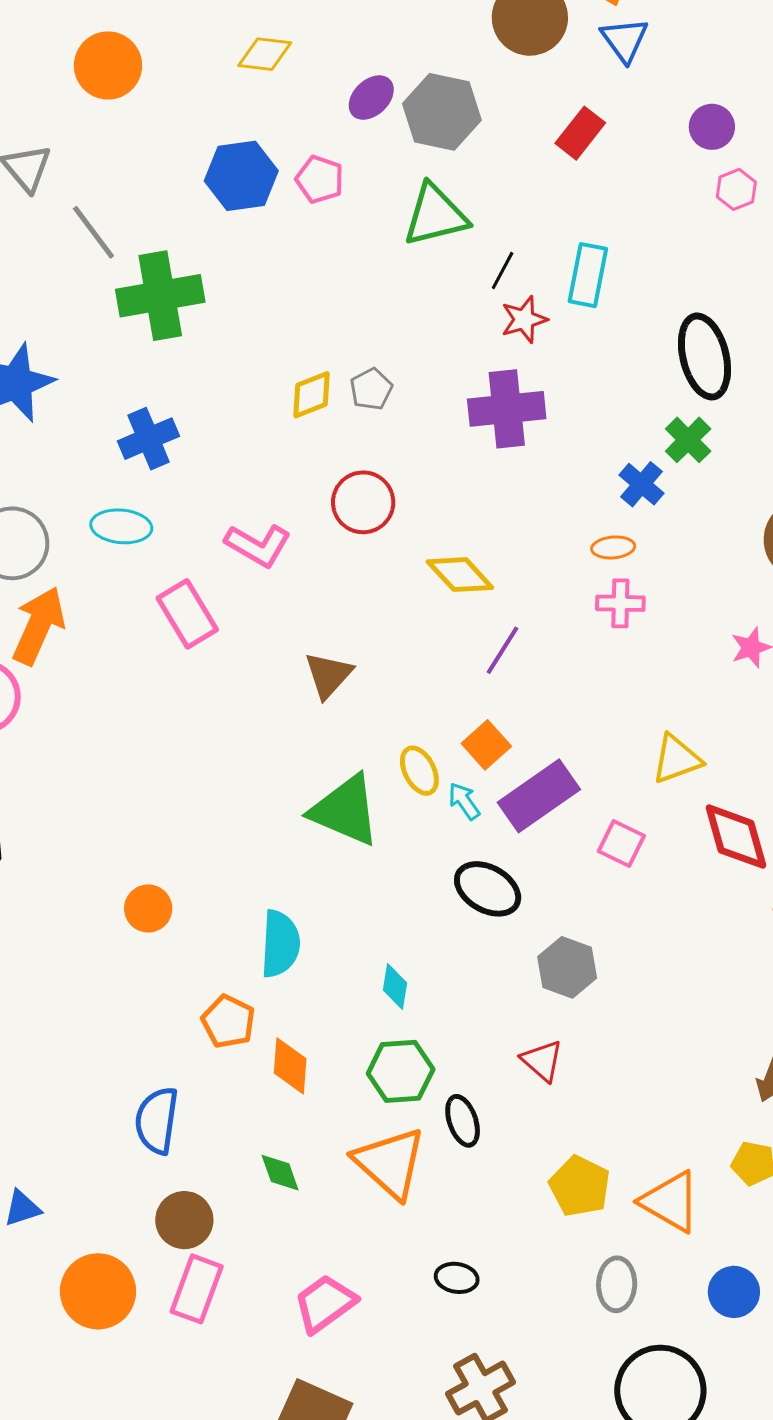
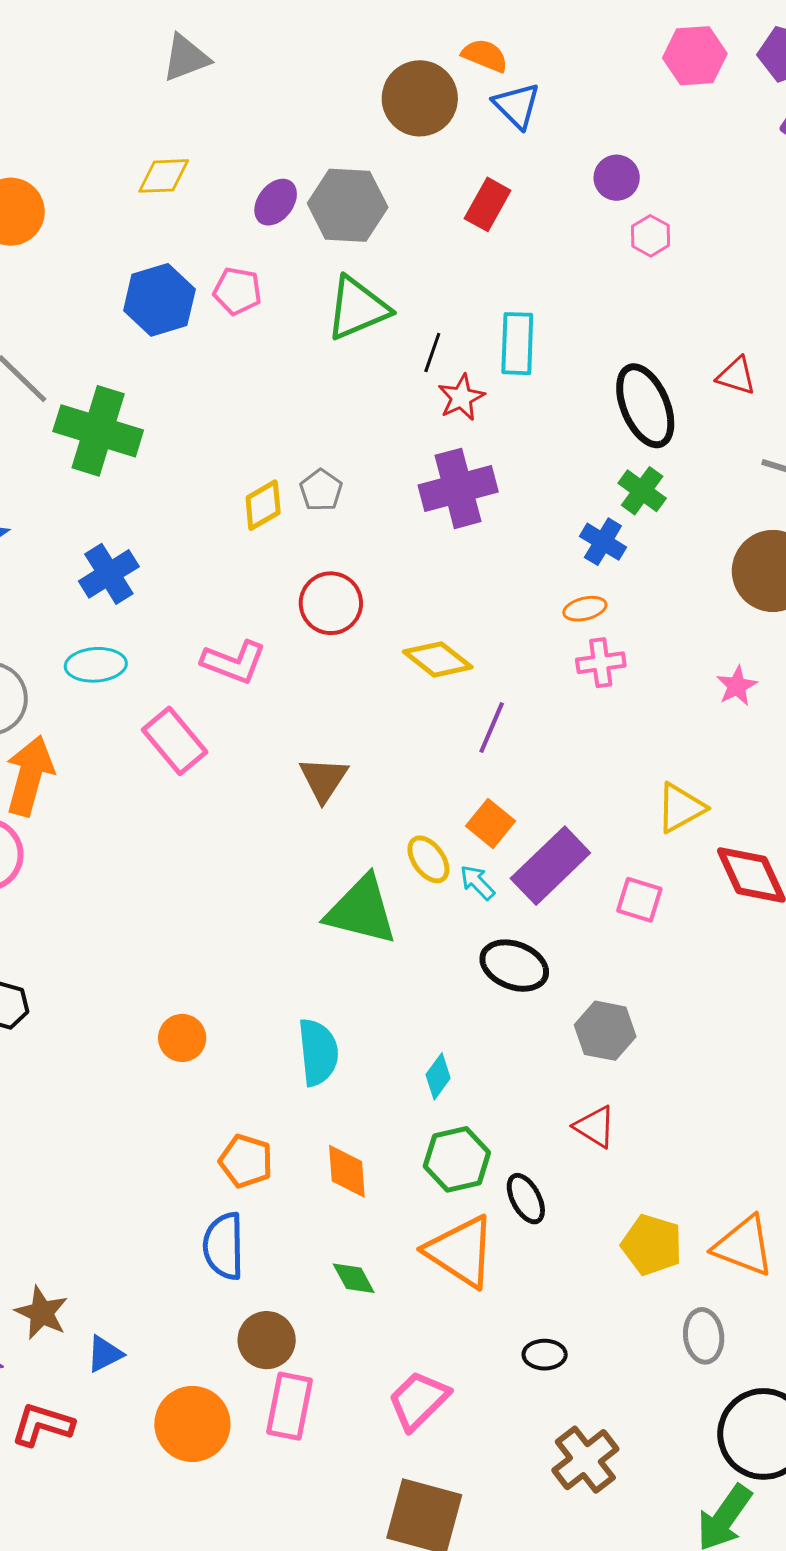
green cross: (160, 296) -> (98, 431), turned 36
cyan diamond: (395, 986) -> (438, 1076), turned 36
orange pentagon: (228, 1022) -> (246, 1161), moved

